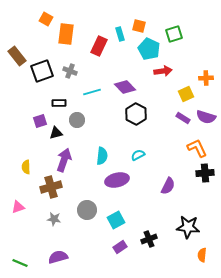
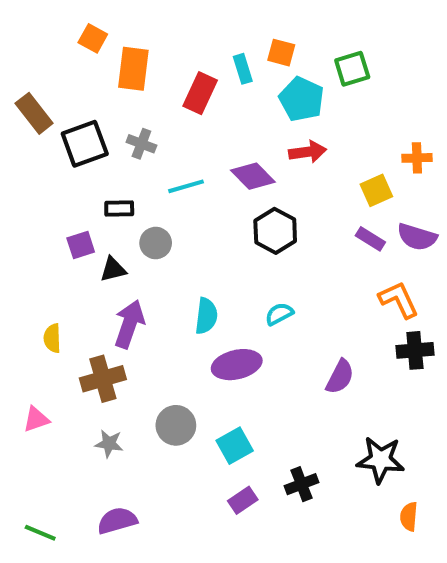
red arrow: (163, 71) -> (308, 152), moved

